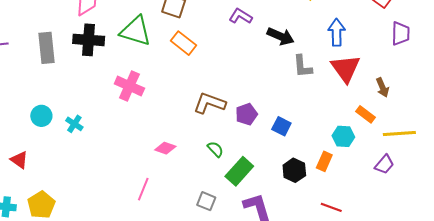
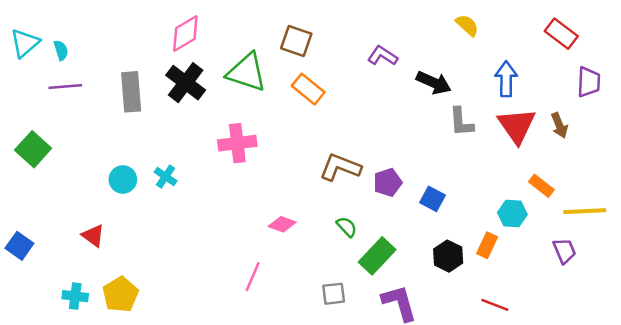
black cross: (89, 40) -> (186, 83), turned 32
pink cross: (129, 86) -> (237, 143), turned -32
brown arrow: (382, 87) -> (559, 125), moved
cyan cross: (74, 124) -> (166, 177), moved
purple trapezoid: (384, 164) -> (565, 251), turned -65
gray square: (206, 201) -> (334, 294), turned -30

